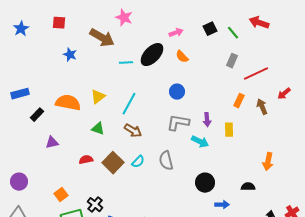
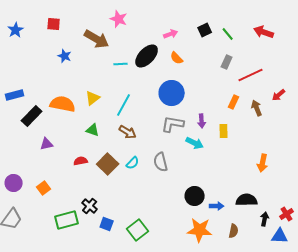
red arrow: (259, 23) -> (264, 32), moved
blue circle: (177, 92) -> (172, 93), size x1.6
black rectangle: (37, 115) -> (32, 116), size x1.5
black circle: (205, 183) -> (195, 196), moved
black semicircle: (248, 187) -> (247, 200), moved, size x1.5
orange square: (61, 195) -> (44, 188), moved

